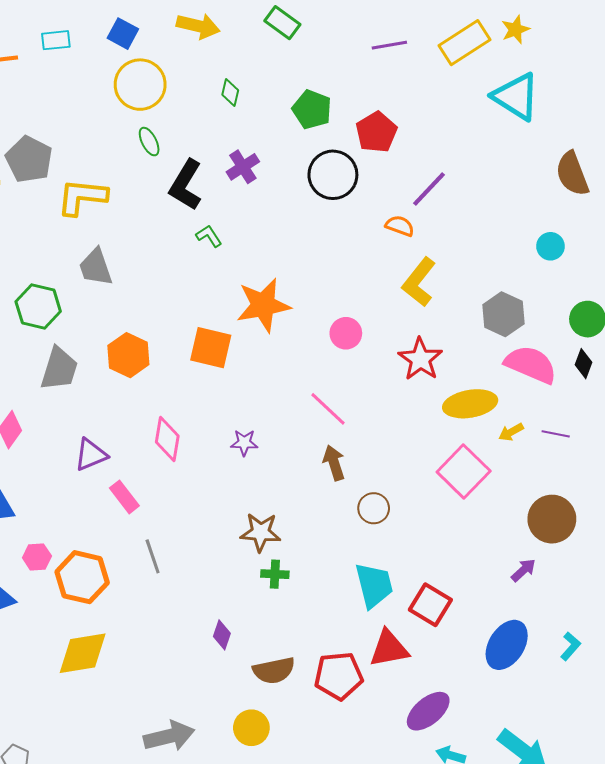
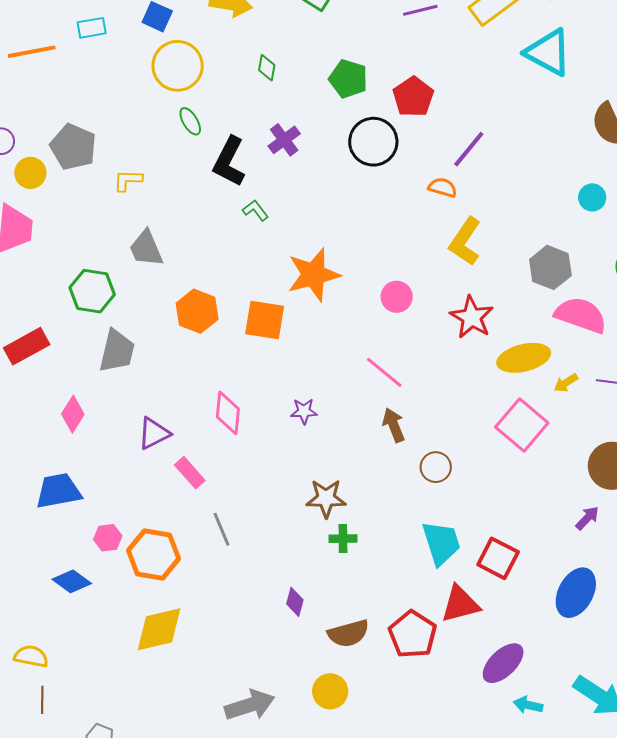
yellow L-shape: (82, 197) -> (128, 180), size x0.6
orange hexagon: (128, 355) -> (197, 311), moved
red pentagon: (339, 676) -> (413, 634), turned -30

